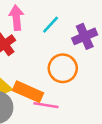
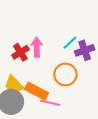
pink arrow: (16, 18) -> (37, 47), moved
cyan line: (51, 25) -> (70, 43), moved

